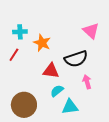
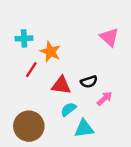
red line: (14, 55) -> (31, 70), moved
black semicircle: (76, 59) -> (89, 82), moved, size x0.6
pink arrow: (87, 82) -> (105, 98), turned 64

